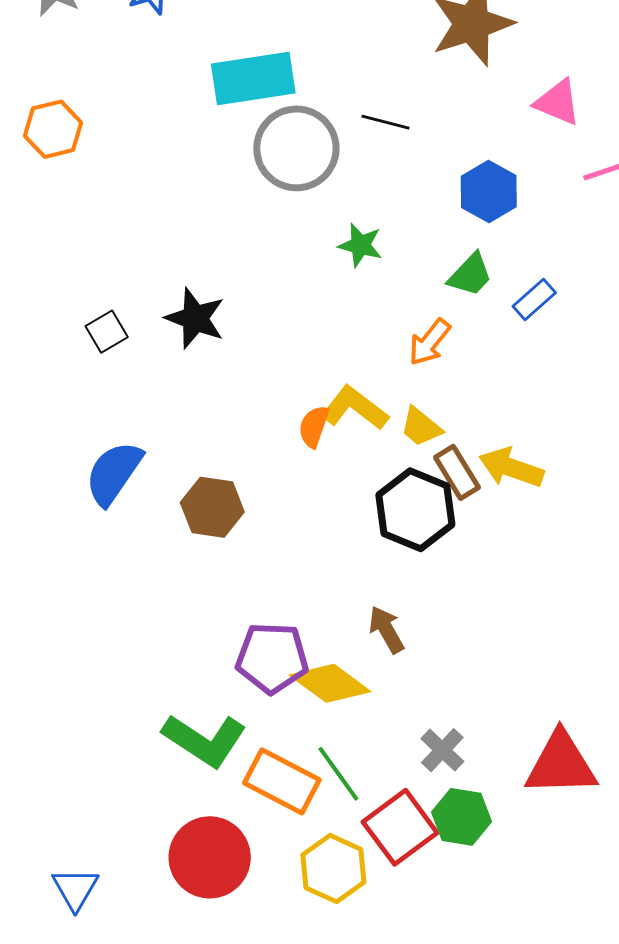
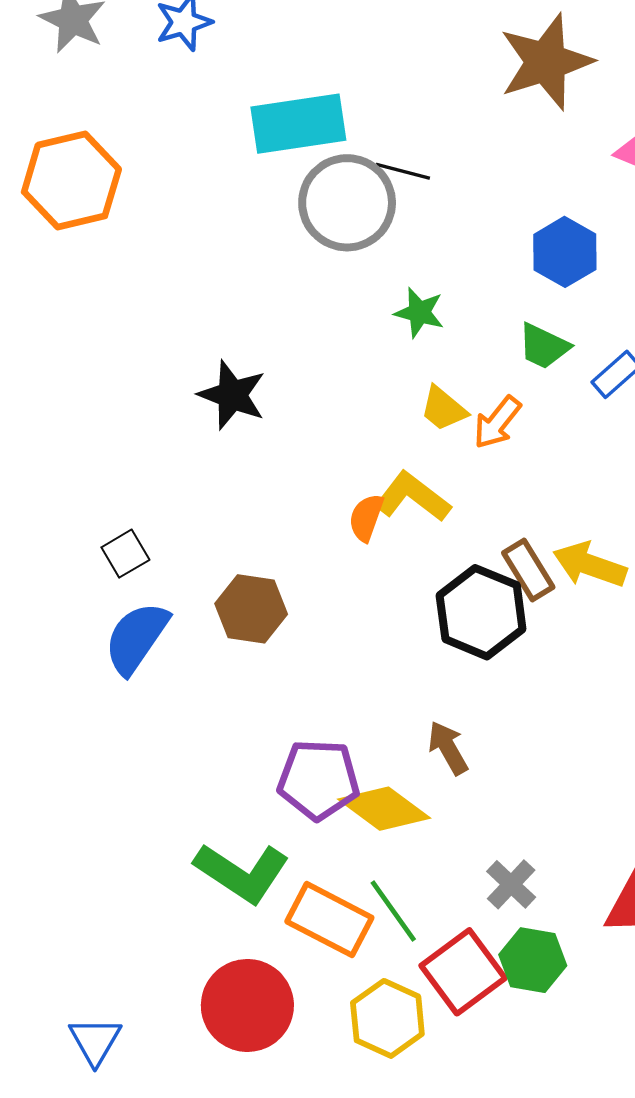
black line: (386, 122) -> (403, 171), moved
orange hexagon: (53, 129) -> (71, 181), size x1.5
green trapezoid: (470, 275) -> (544, 346), turned 72
black square: (107, 332) -> (125, 554), moved
yellow trapezoid: (421, 427) -> (443, 409), moved
blue semicircle: (114, 473) -> (137, 638), moved

